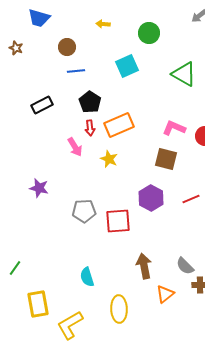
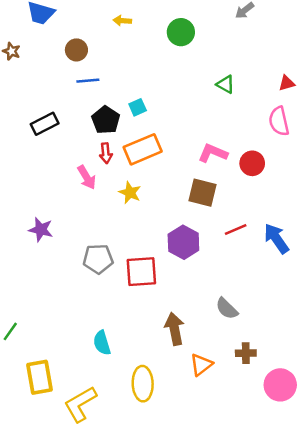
cyan square: (127, 66) -> (138, 107), moved, size x0.6
green triangle: (184, 74) -> (225, 84), size x0.6
red line: (191, 199) -> (236, 230), moved
gray semicircle: (185, 266) -> (227, 308), moved

